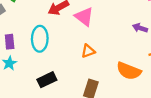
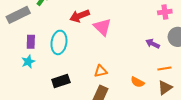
orange triangle: (88, 51) -> (101, 71), moved
orange semicircle: (129, 71) -> (137, 82), size x0.6

